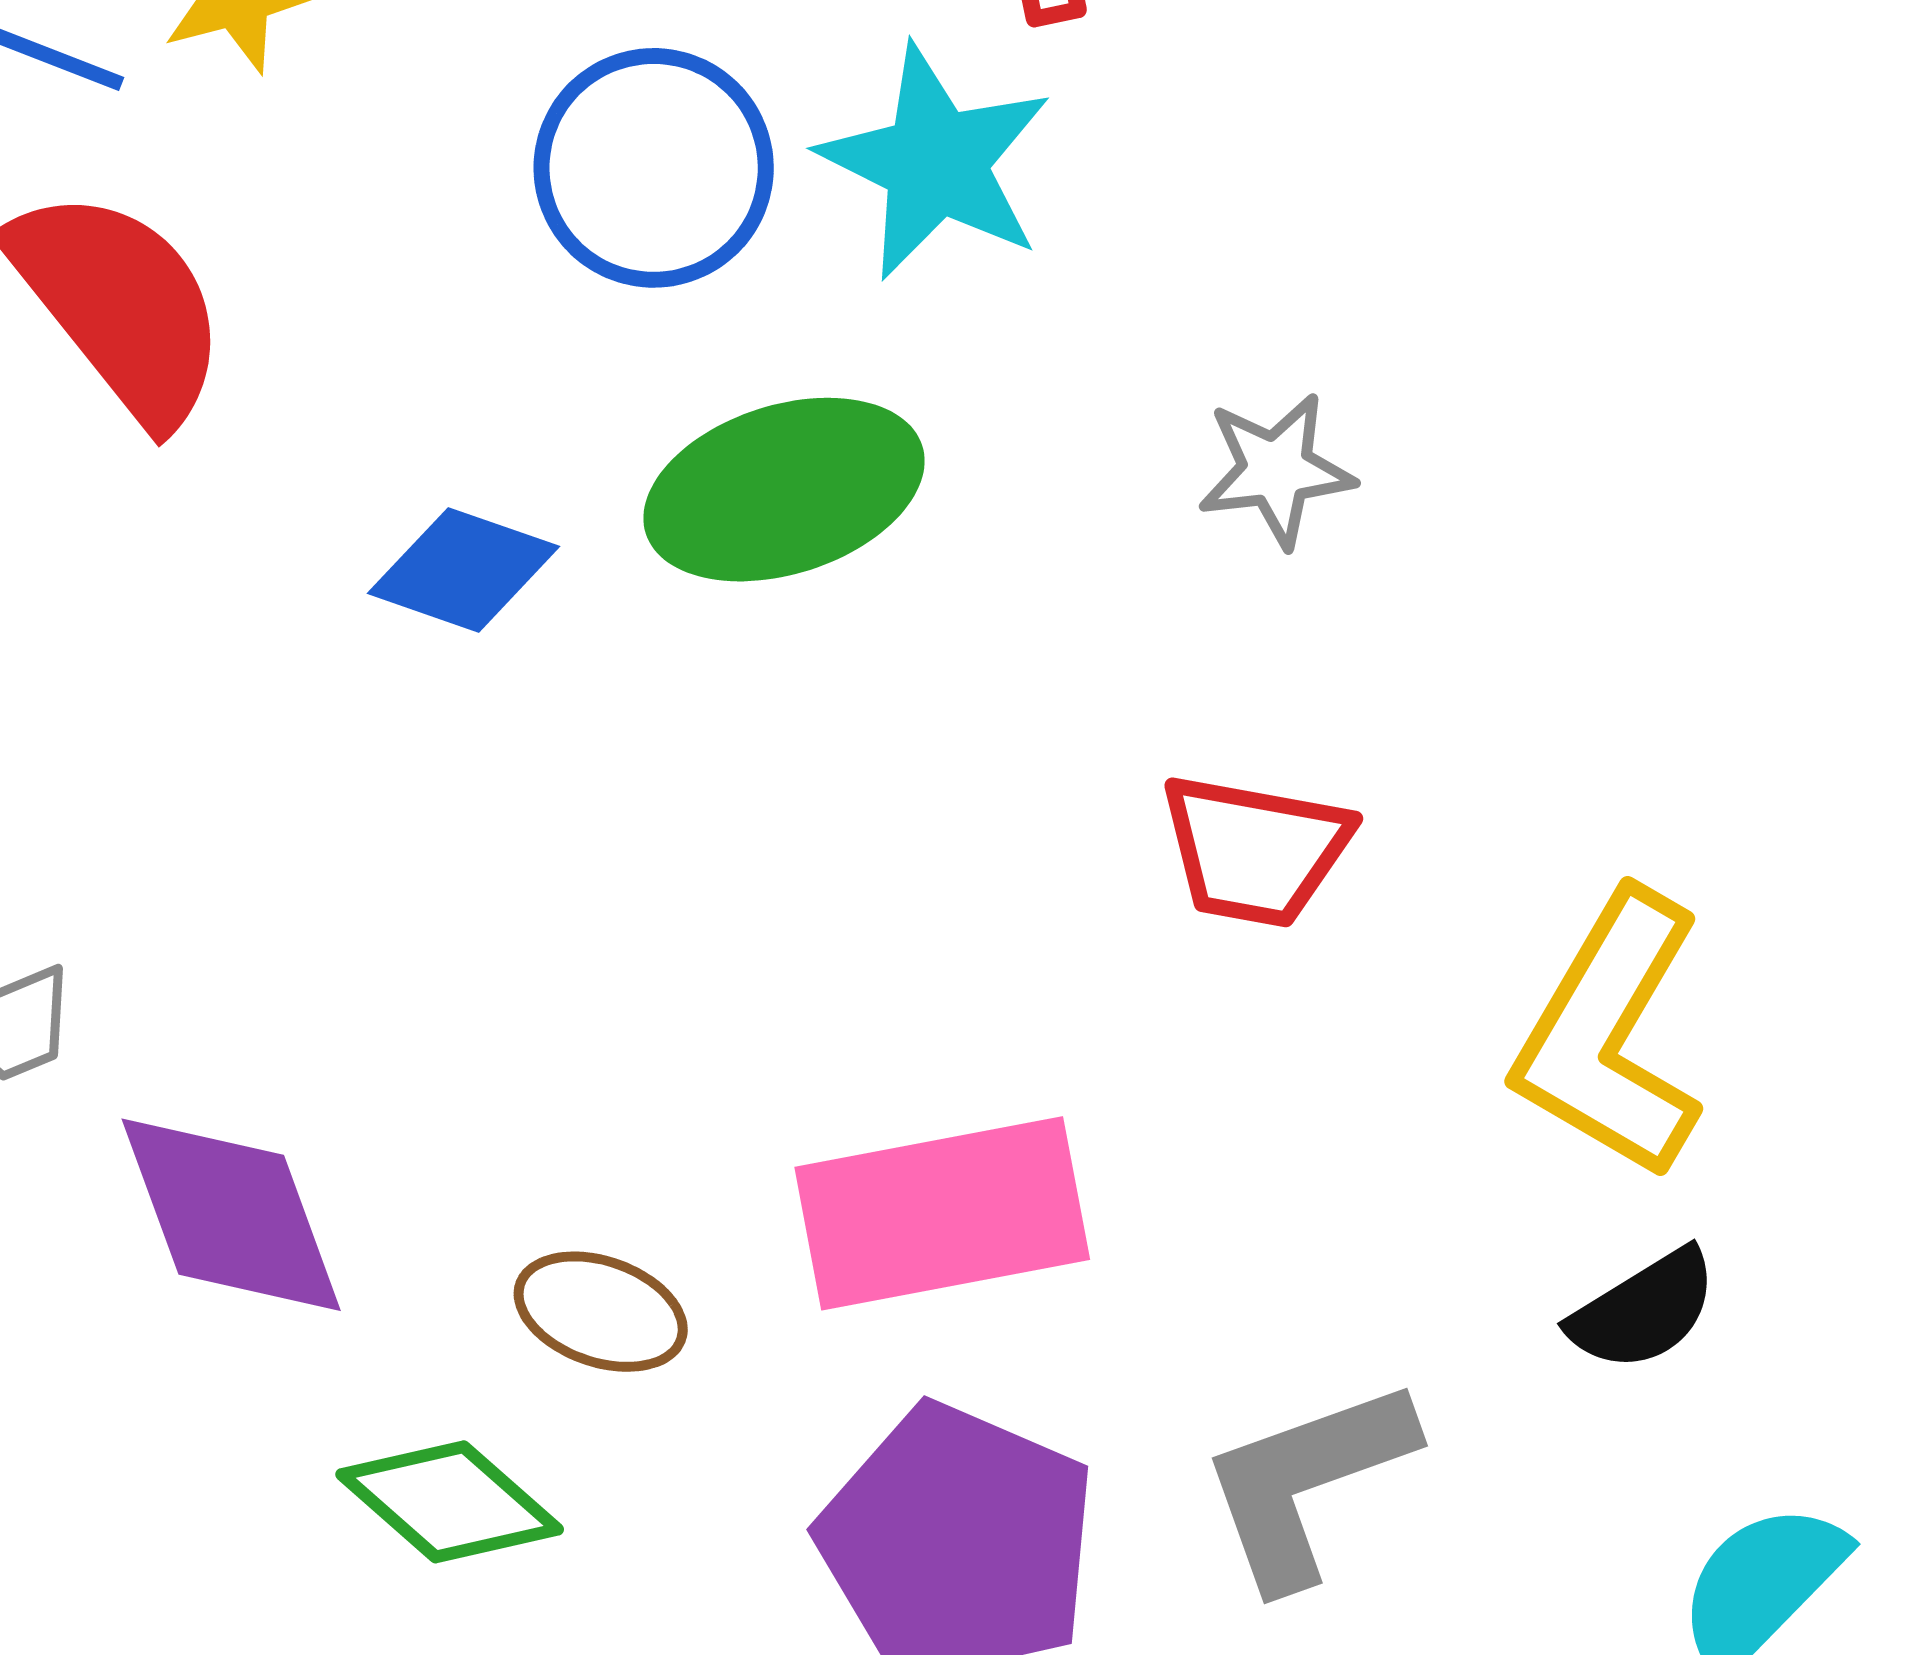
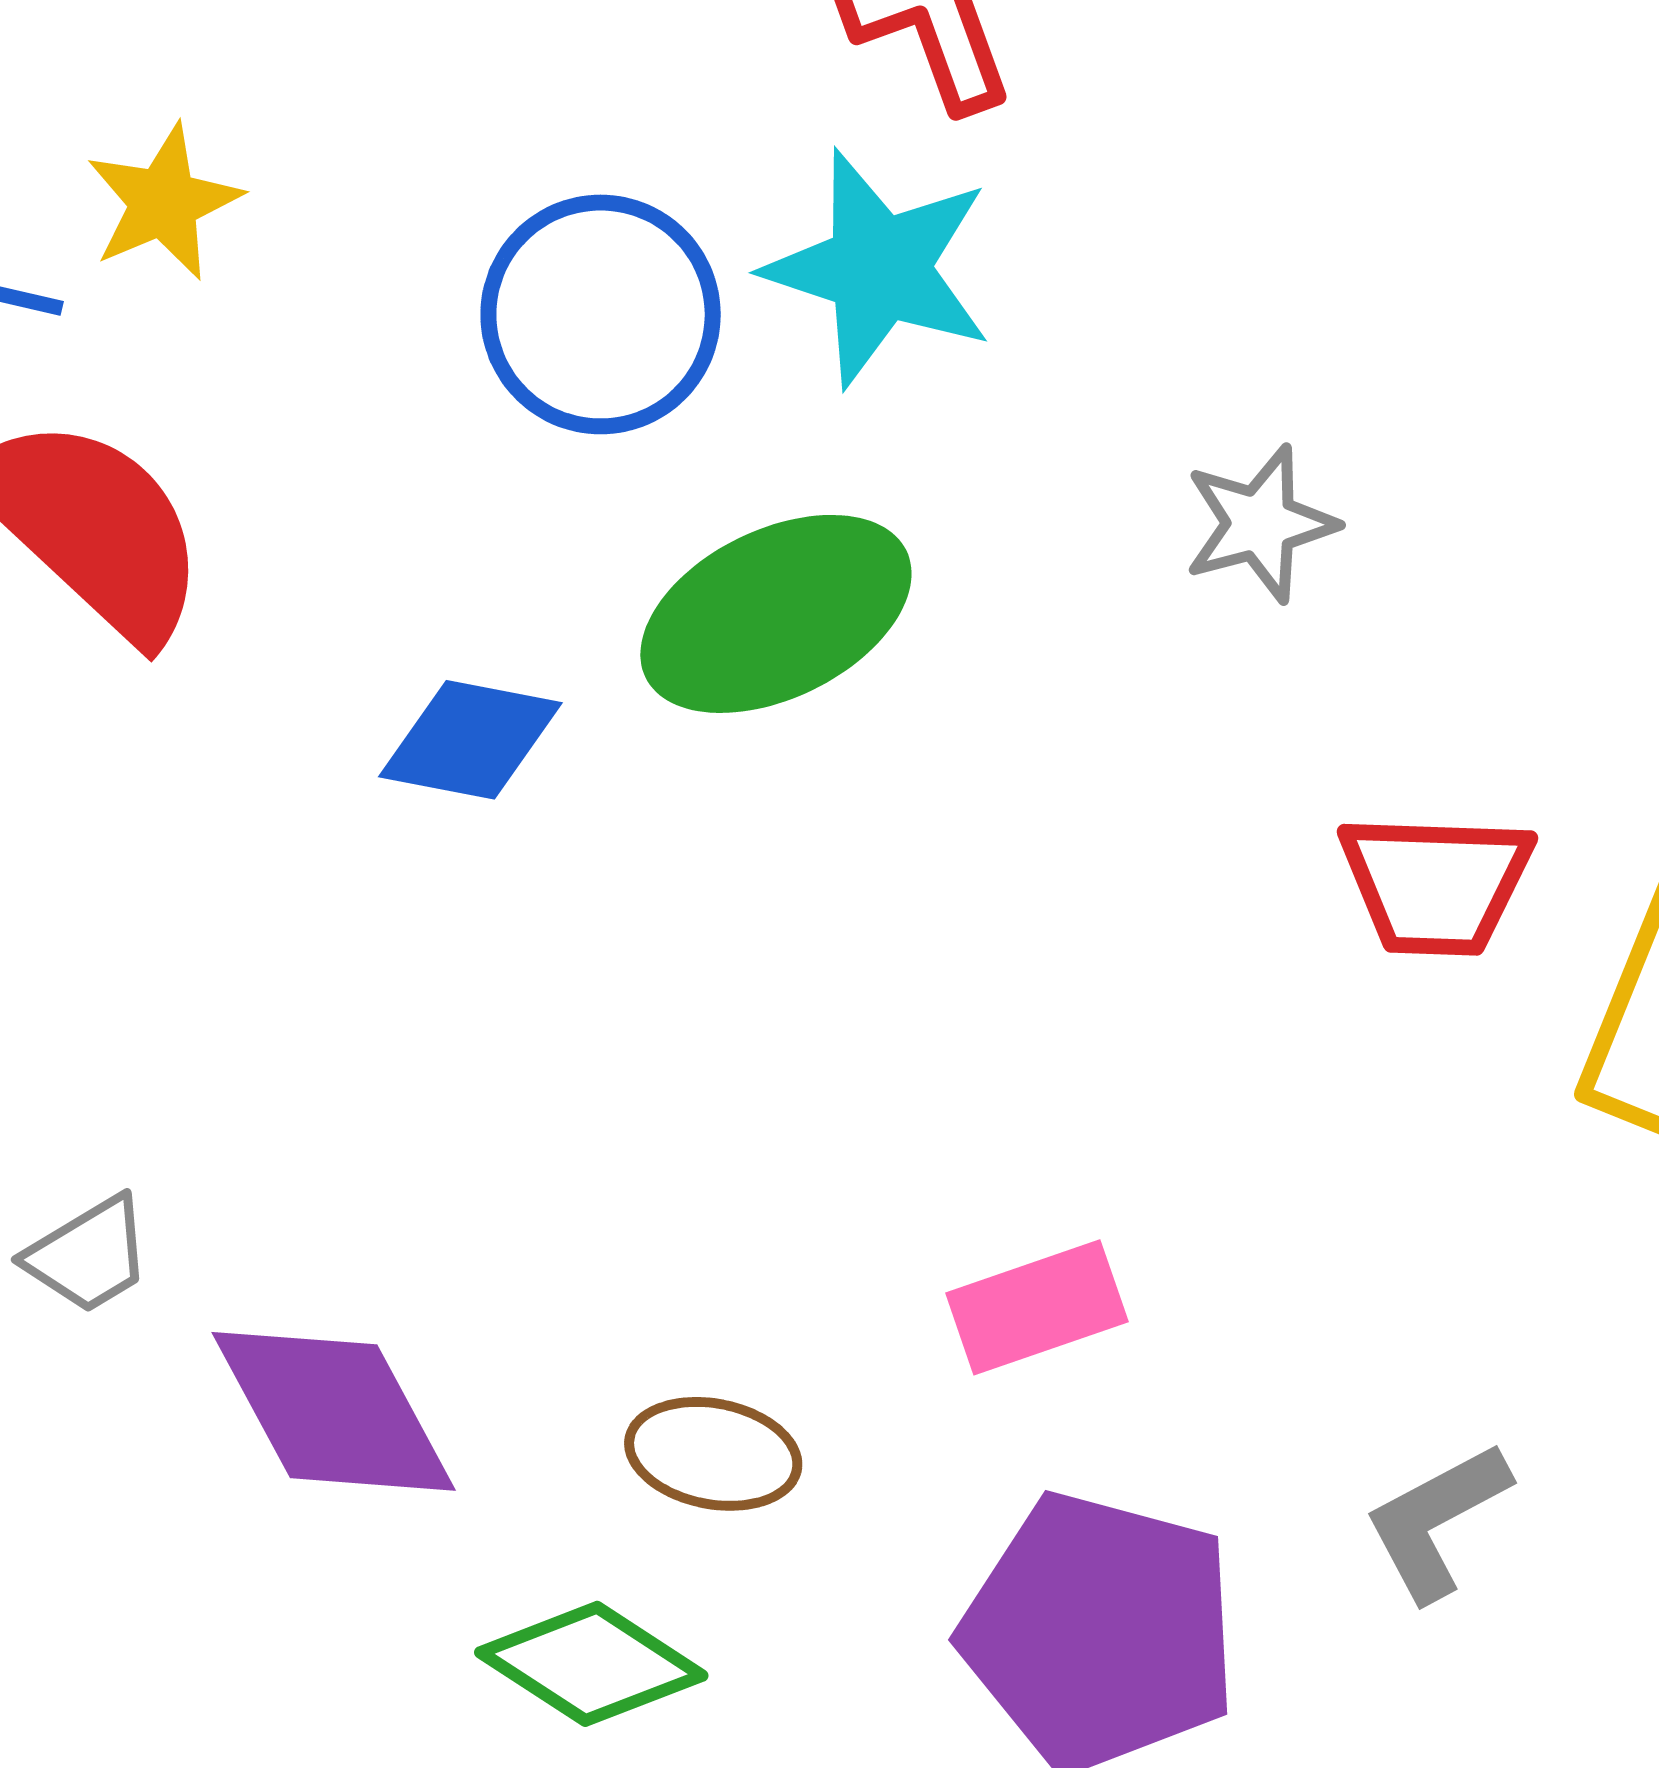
red trapezoid: (1255, 850) -> (1436, 884), moved
pink rectangle: (942, 1213) -> (1037, 1307), size x0.6
gray L-shape: (1307, 1482) -> (1437, 1521), size x0.7

